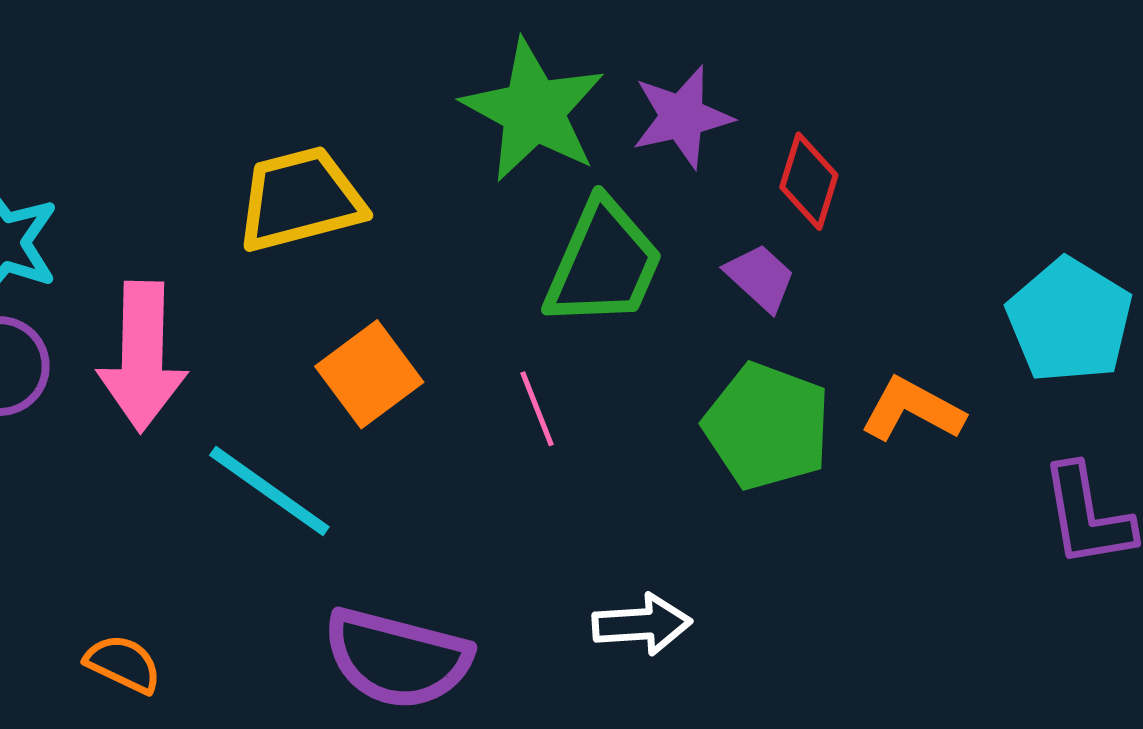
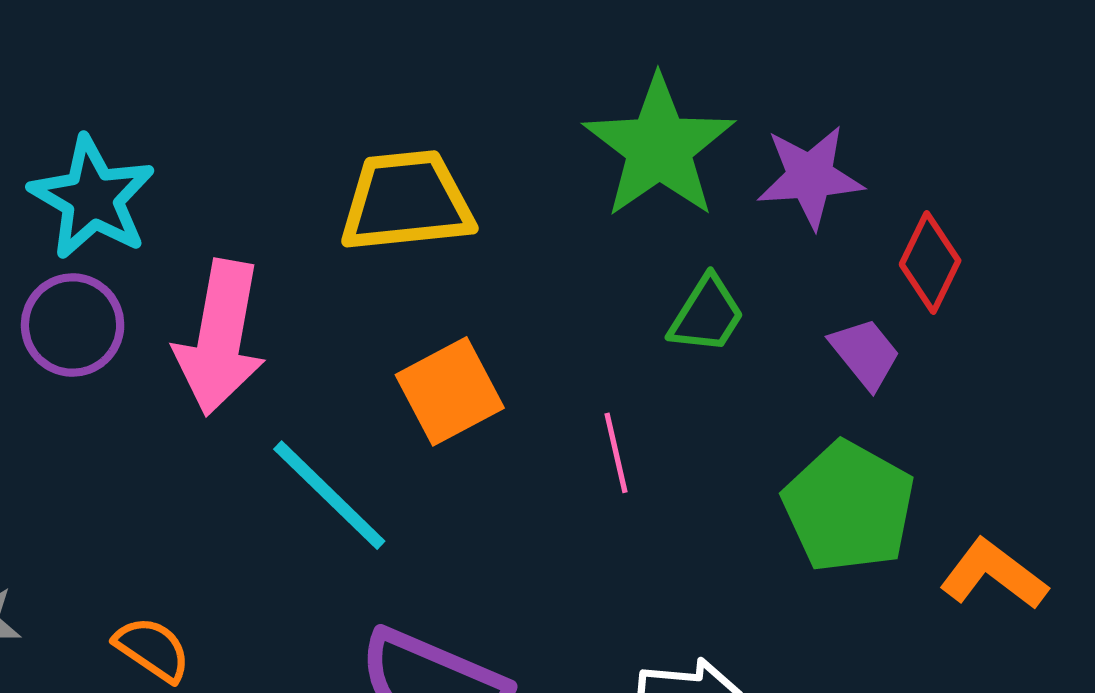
green trapezoid: (603, 264) -> (707, 315), size x0.6
orange L-shape: (912, 410) -> (994, 574), moved

